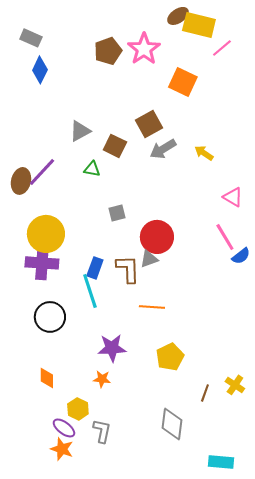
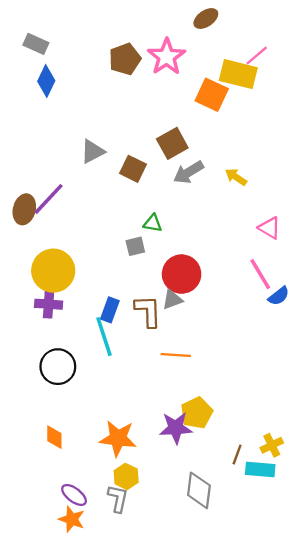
yellow rectangle: (199, 25) -> (238, 74), moved
green triangle: (92, 169) -> (153, 223), moved
purple cross: (42, 263) -> (49, 304), size x0.7
purple star: (112, 348) -> (176, 428), moved
orange star: (102, 379) -> (118, 438), size x1.8
yellow cross: (235, 385) -> (272, 445), turned 30
yellow hexagon: (78, 409) -> (126, 476), moved
cyan rectangle: (221, 462) -> (260, 470), moved

